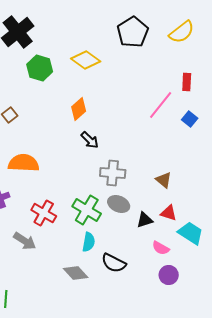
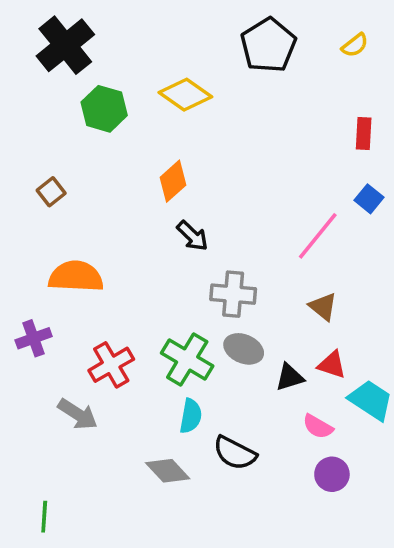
yellow semicircle: (182, 32) -> (355, 45), size x0.6
pink line: (161, 105) -> (318, 236), moved
red cross: (44, 213) -> (111, 365), turned 30

